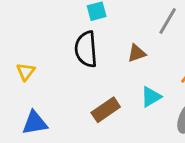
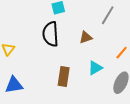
brown rectangle: (106, 110) -> (64, 76), turned -48

